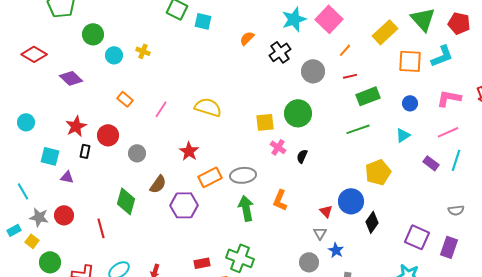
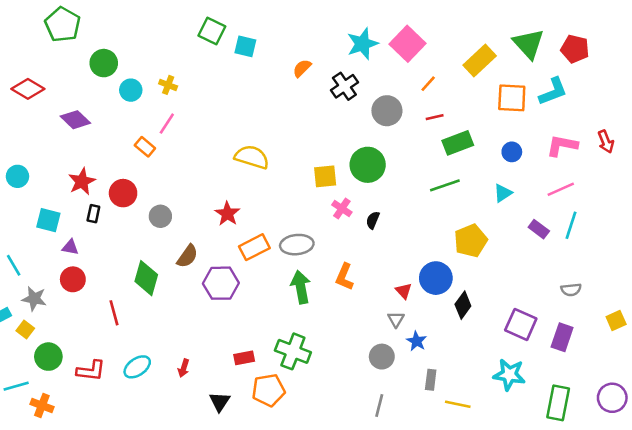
pink line: (161, 109) -> (167, 124), moved
red circle: (64, 215) -> (73, 279), moved

